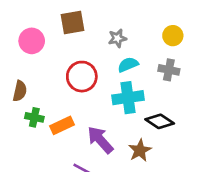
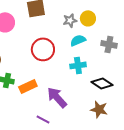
yellow circle: (173, 36) -> (88, 18), moved
cyan cross: (128, 98) -> (78, 65), size x0.7
brown star: (140, 150) -> (99, 109), moved, turned -30

